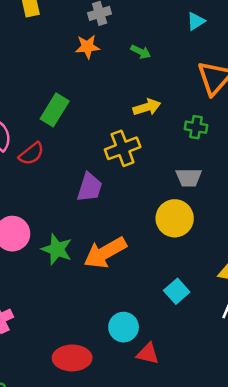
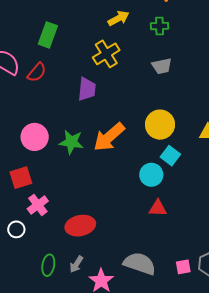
yellow circle: (175, 218) -> (160, 125), moved
cyan circle: (124, 327) -> (151, 175), moved
red ellipse: (72, 358) -> (80, 226), moved

